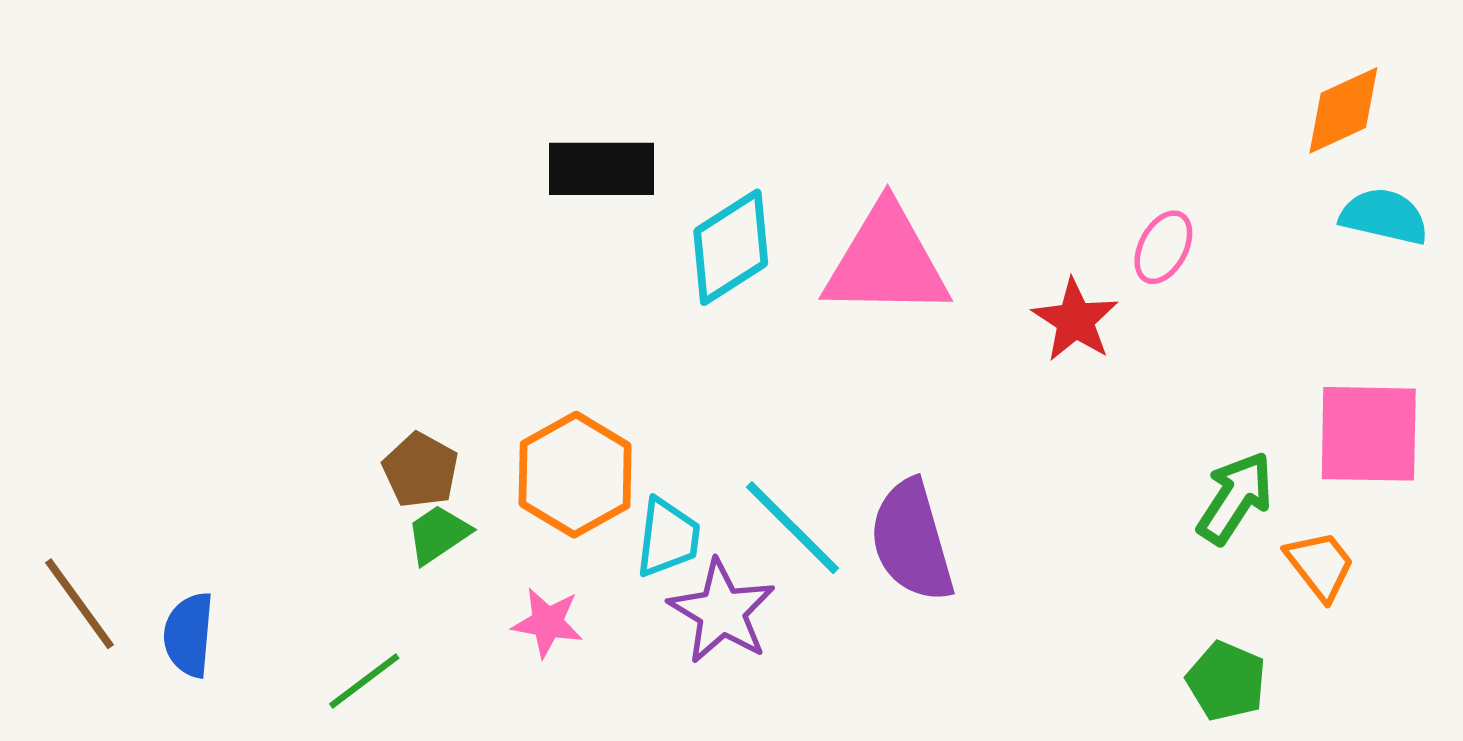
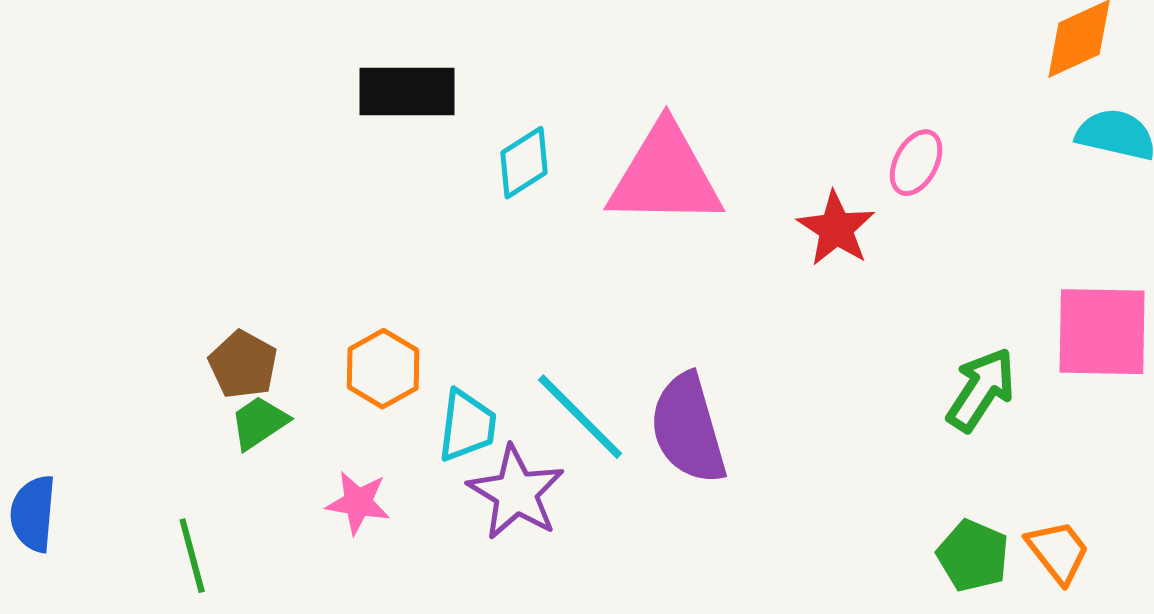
cyan diamond: (731, 247) -> (524, 163), size x0.7
orange hexagon: (575, 475) -> (383, 369), size x0.7
orange trapezoid: (1320, 565) -> (1058, 552), moved
green line: (364, 681) -> (192, 556), turned -68

